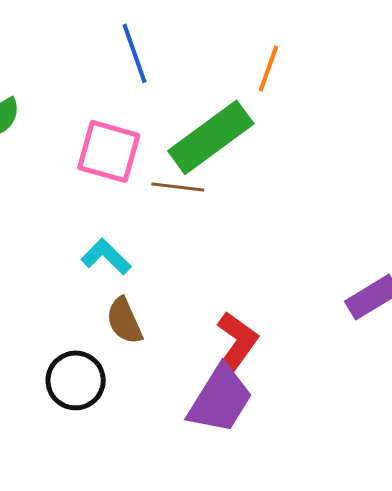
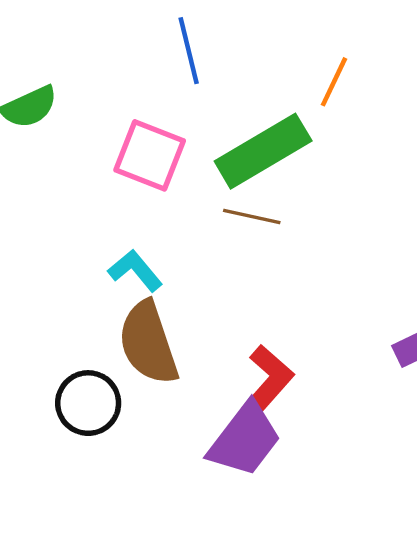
brown line: (178, 187) -> (252, 216), moved
brown semicircle: (124, 321) -> (148, 343), size x1.6

